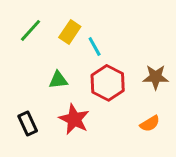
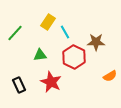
green line: (31, 30) -> (15, 33), moved
brown star: (156, 77) -> (96, 42), moved
orange semicircle: (150, 124) -> (110, 76), moved

